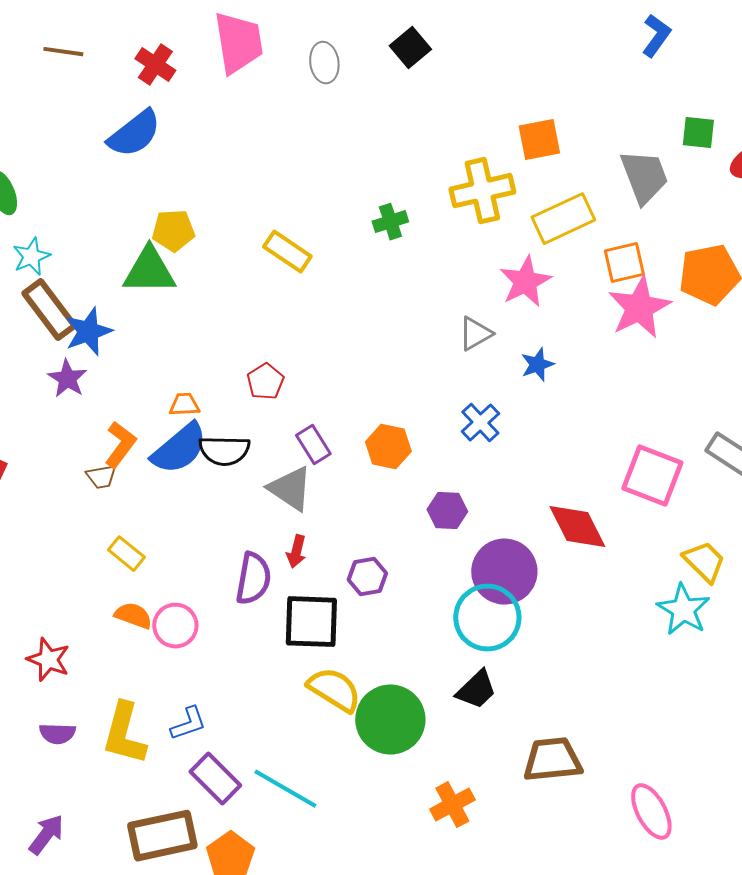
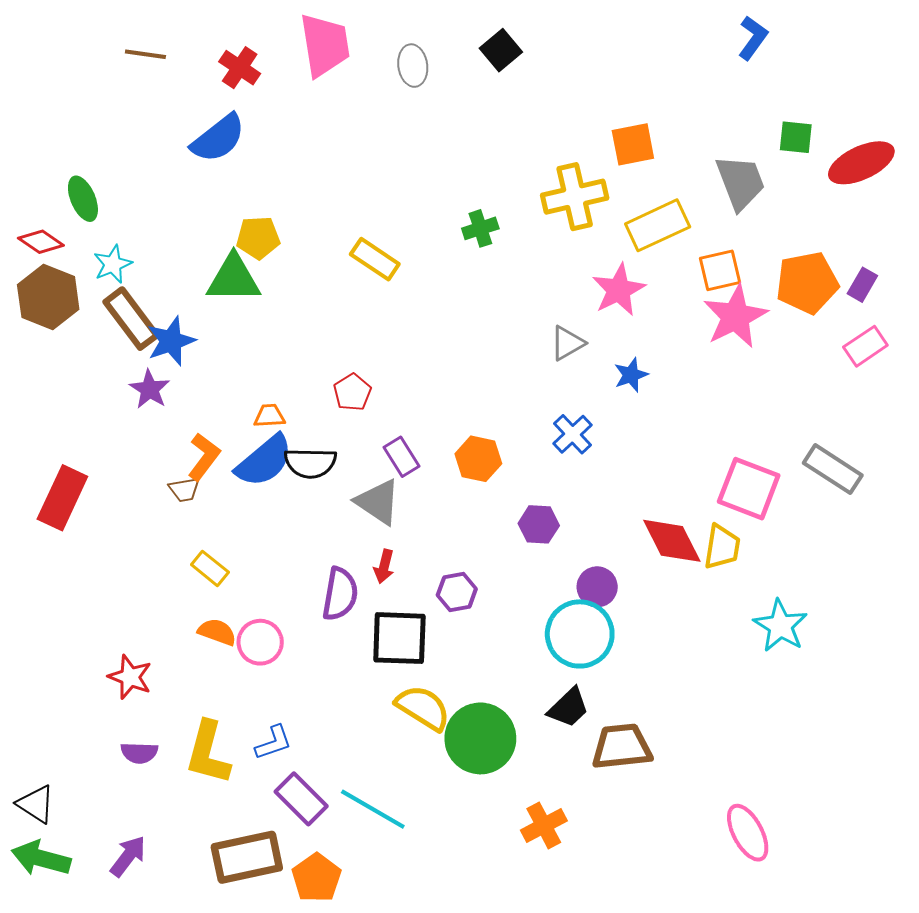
yellow trapezoid: (704, 562) -> (722, 547), moved, turned 54
purple circle: (504, 572) -> (597, 587), size x0.6
brown trapezoid: (552, 760) -> (622, 747), moved

